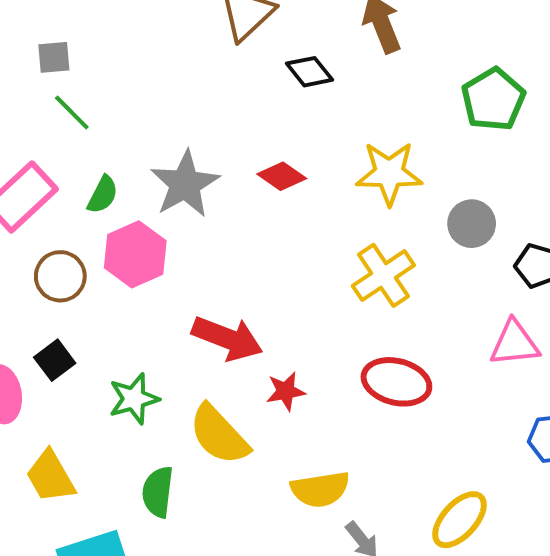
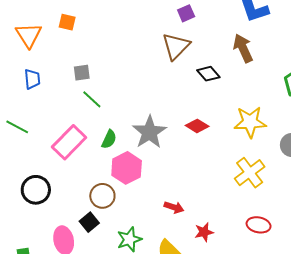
brown circle: (60, 276) -> (102, 196), moved
red arrow: (227, 338) -> (174, 207), size x0.6
red ellipse: (396, 382) -> (259, 225), size x0.7

